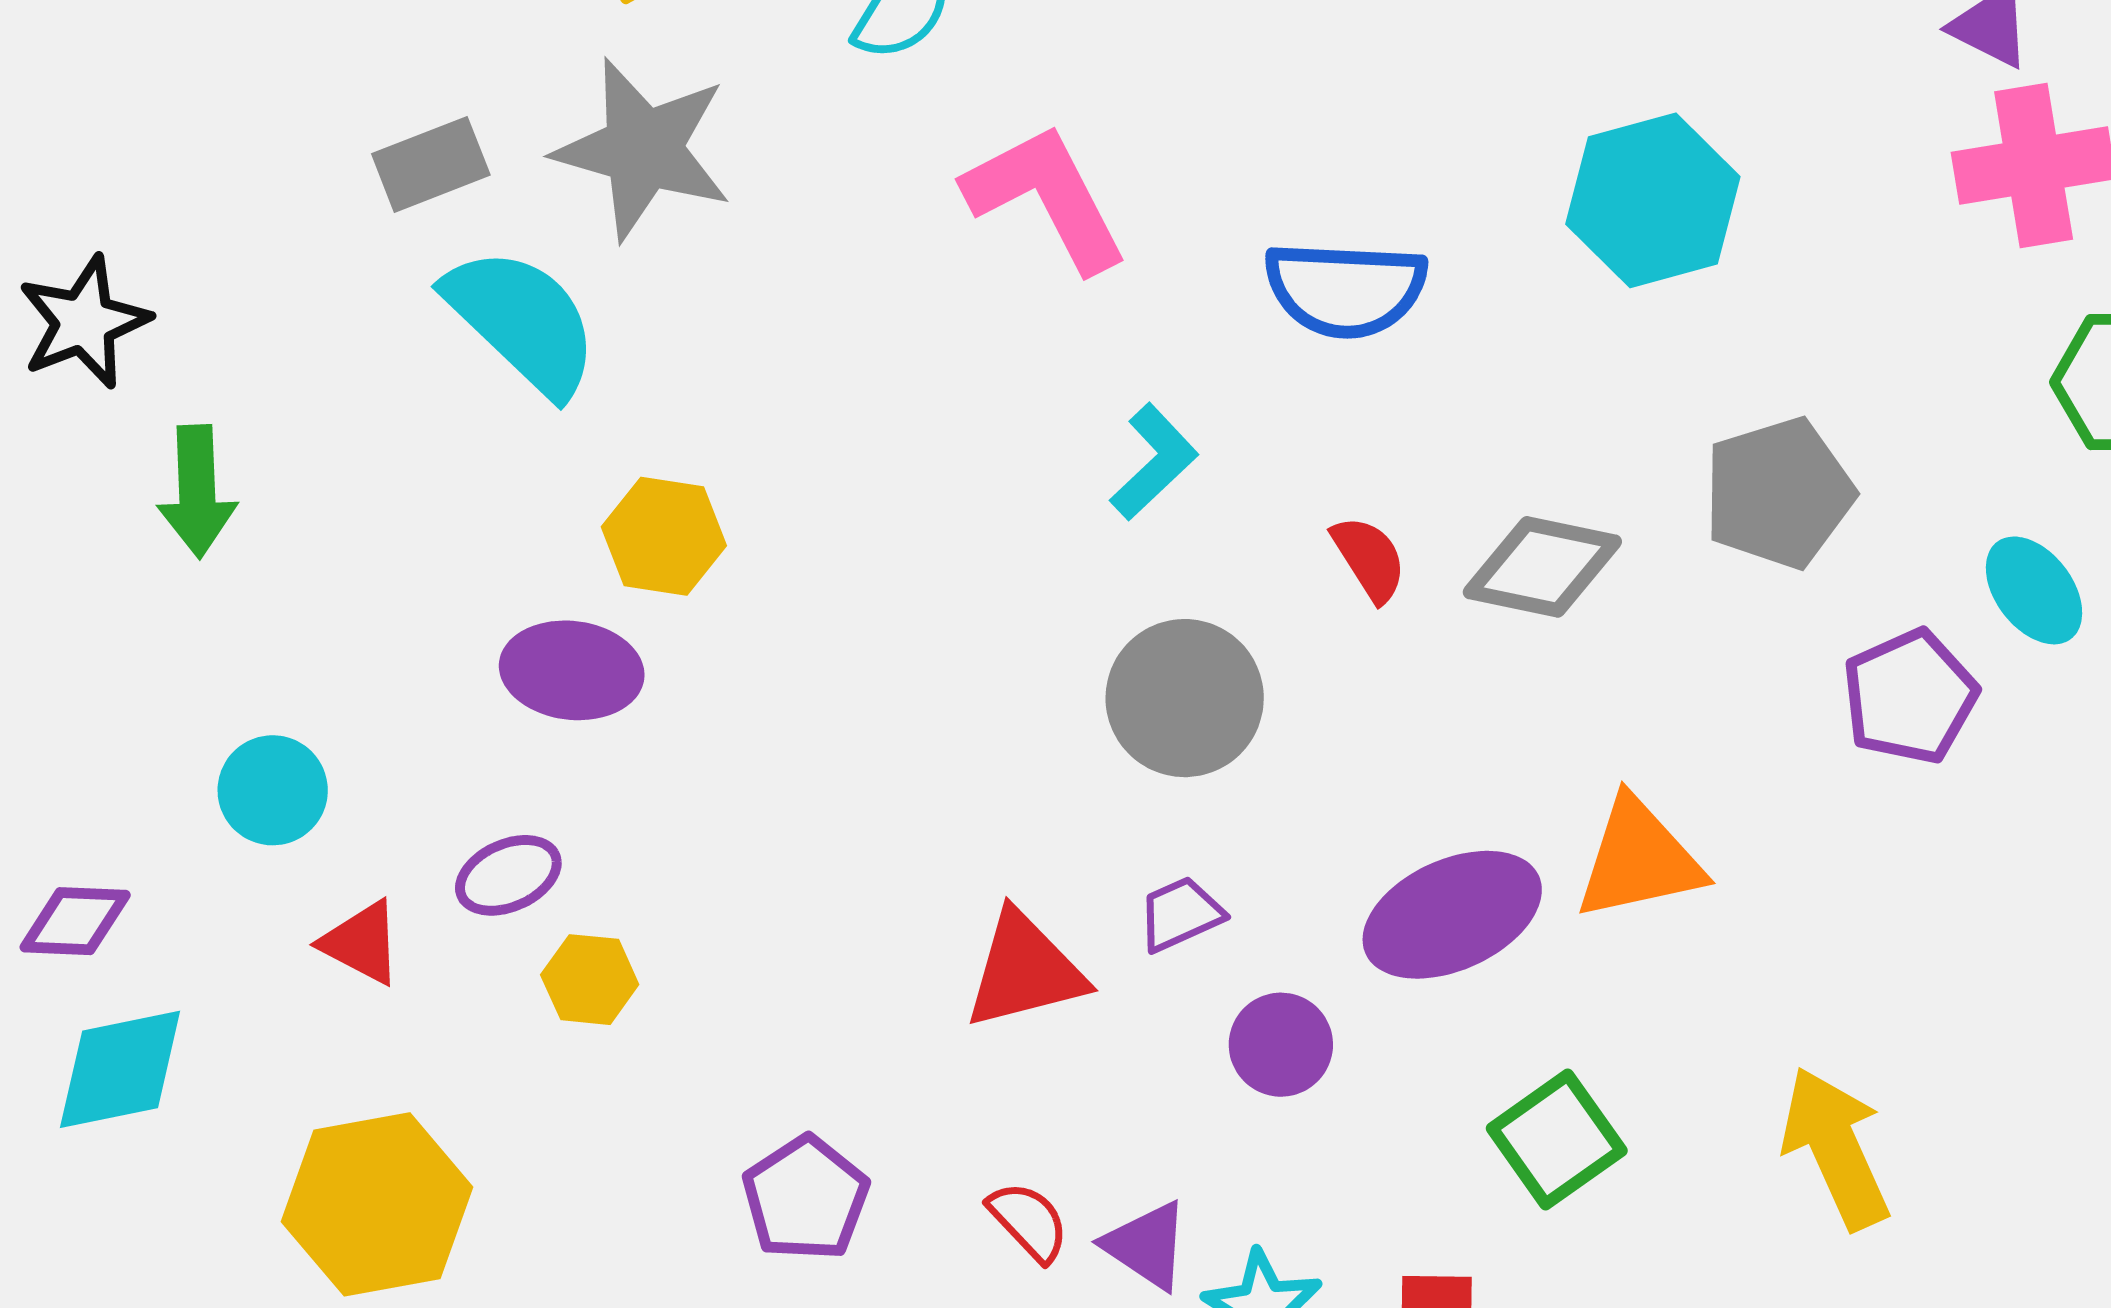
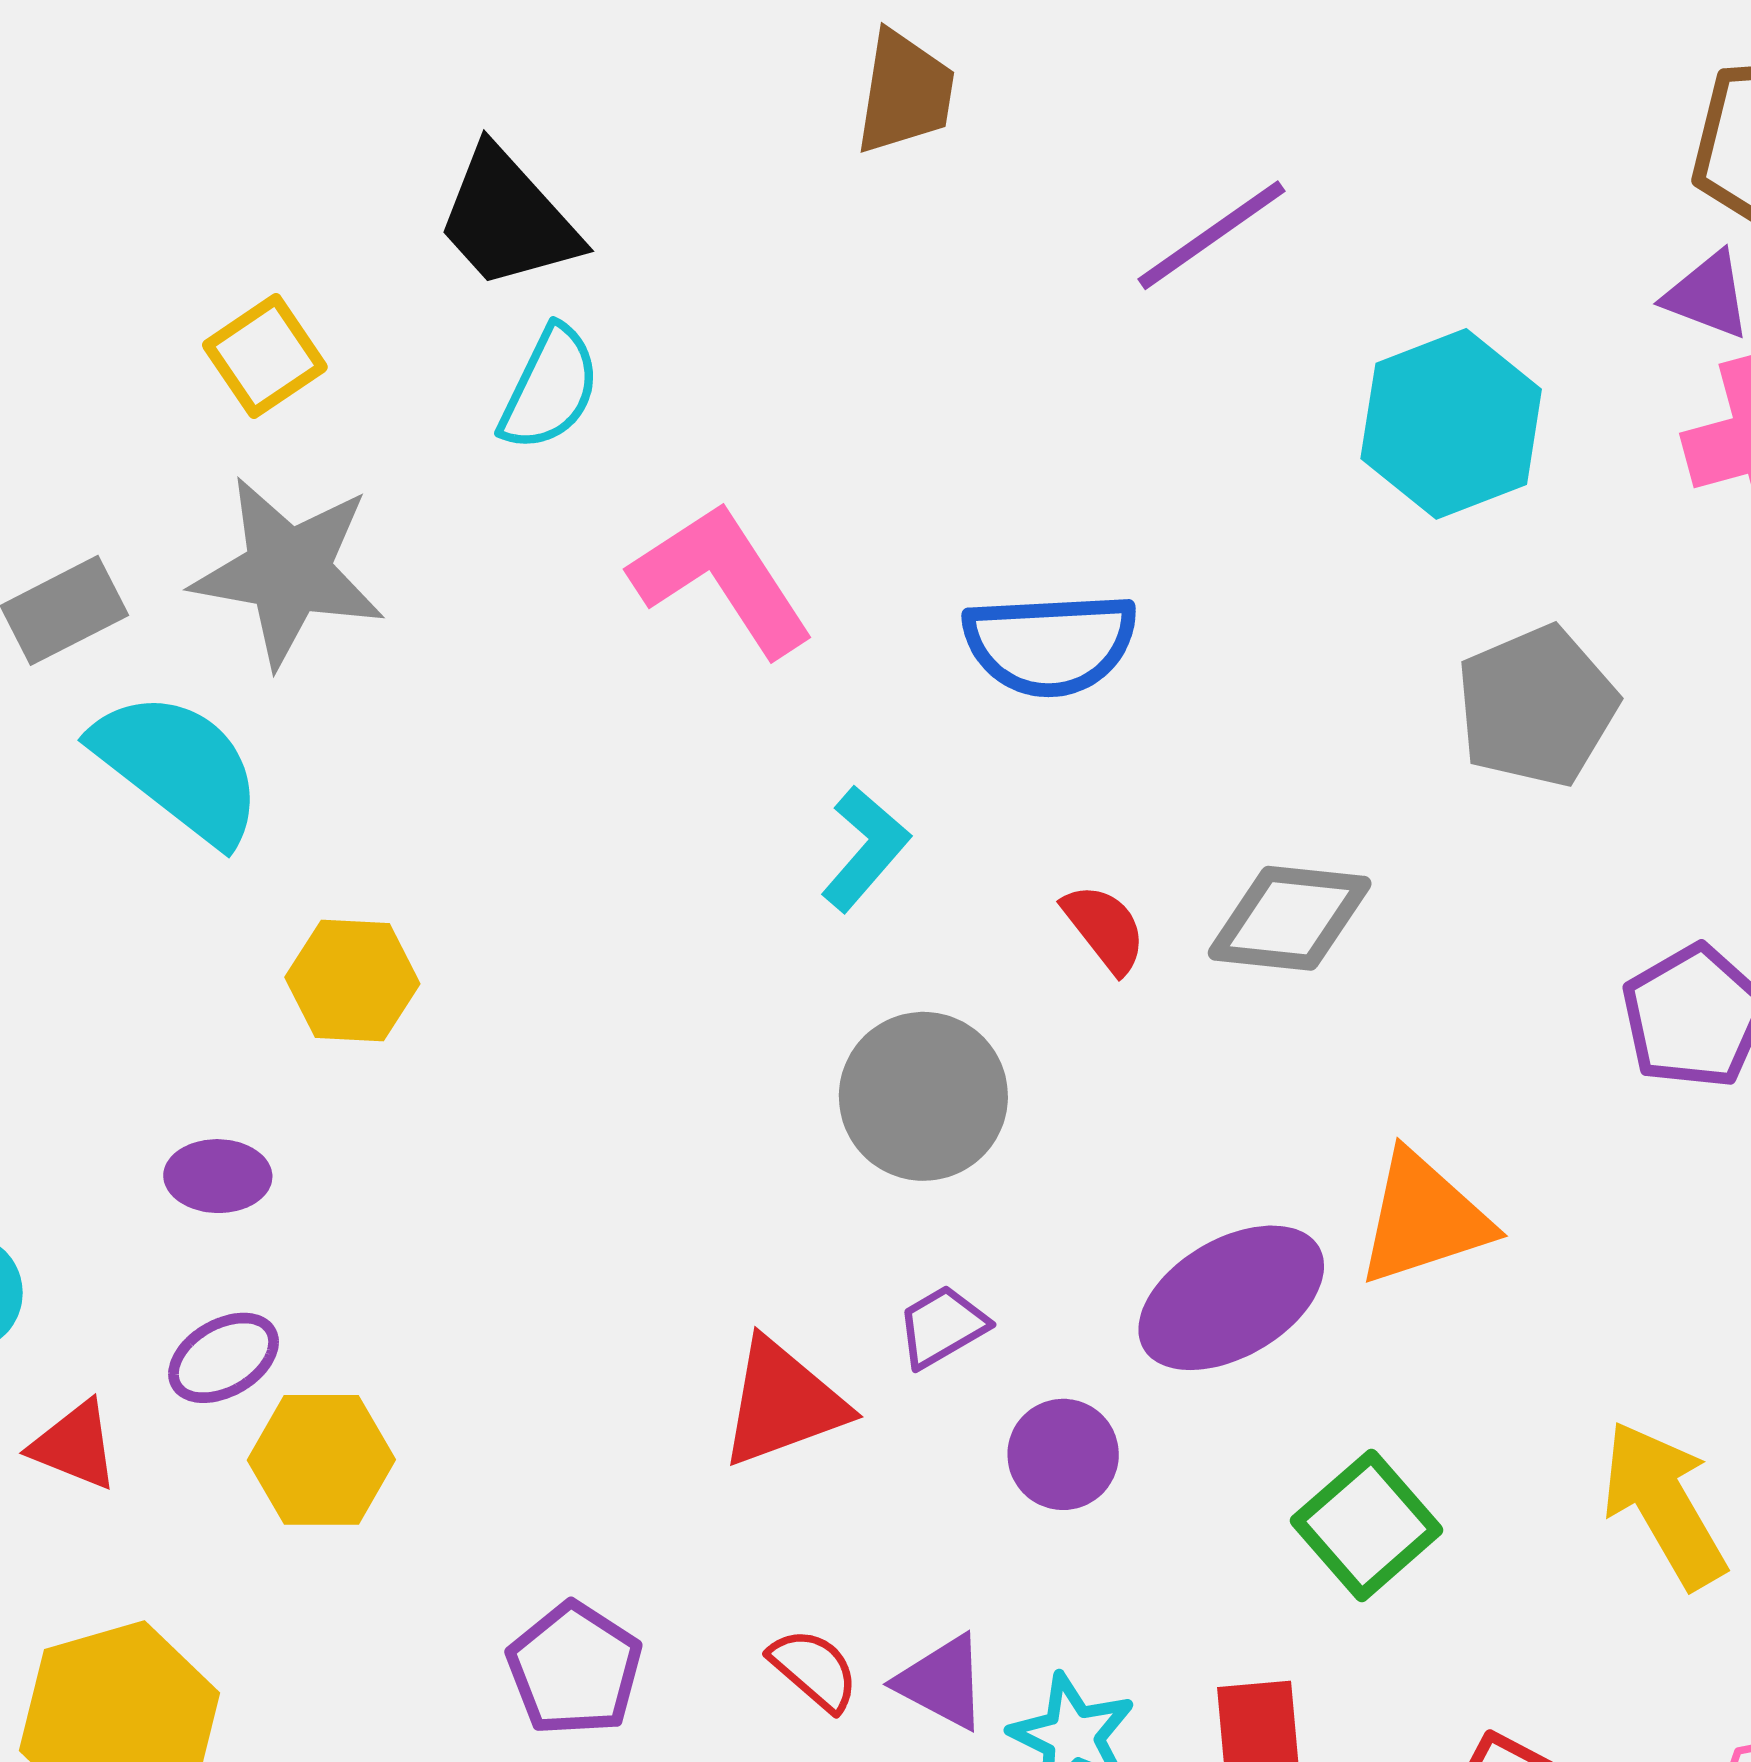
cyan hexagon: (1653, 200) -> (1451, 424), moved
gray pentagon: (1779, 493) -> (1537, 706), moved
purple ellipse: (572, 670) -> (218, 1176), moved, size x0.7
yellow hexagon: (590, 980) -> (321, 1460), size x1.4

